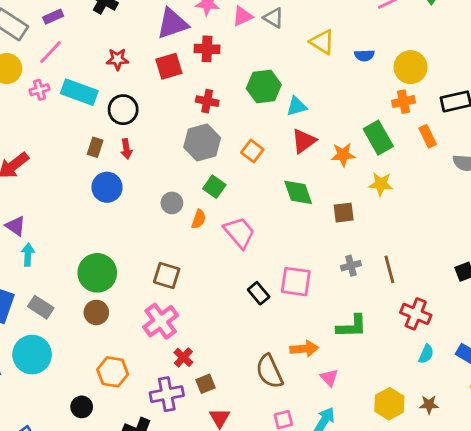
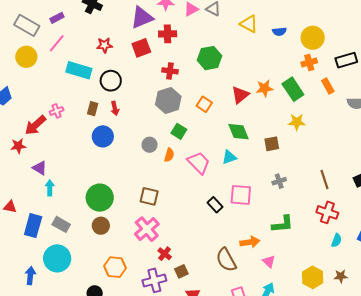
pink cross: (39, 90) -> (57, 111), moved
cyan triangle: (297, 106) -> (229, 157), moved
orange star: (343, 155) -> (265, 88), moved
brown line: (389, 269) -> (324, 180), moved

